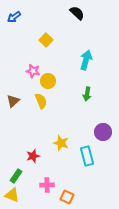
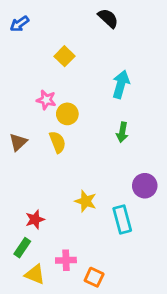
red star: (33, 156) -> (35, 219), moved
yellow triangle: (12, 195) -> (35, 274), moved

